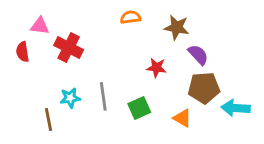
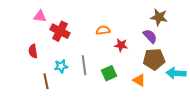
orange semicircle: (131, 17) -> (103, 30), moved
brown star: (177, 27) -> (159, 17), moved
red semicircle: (23, 52) -> (33, 51), moved

